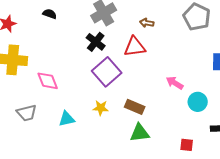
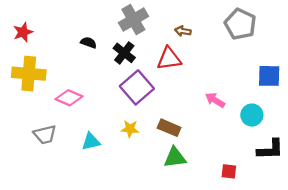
black semicircle: (50, 14) -> (89, 43), moved
pink diamond: (48, 81) -> (69, 98), turned -45
cyan circle: (198, 102) -> (252, 115), moved

